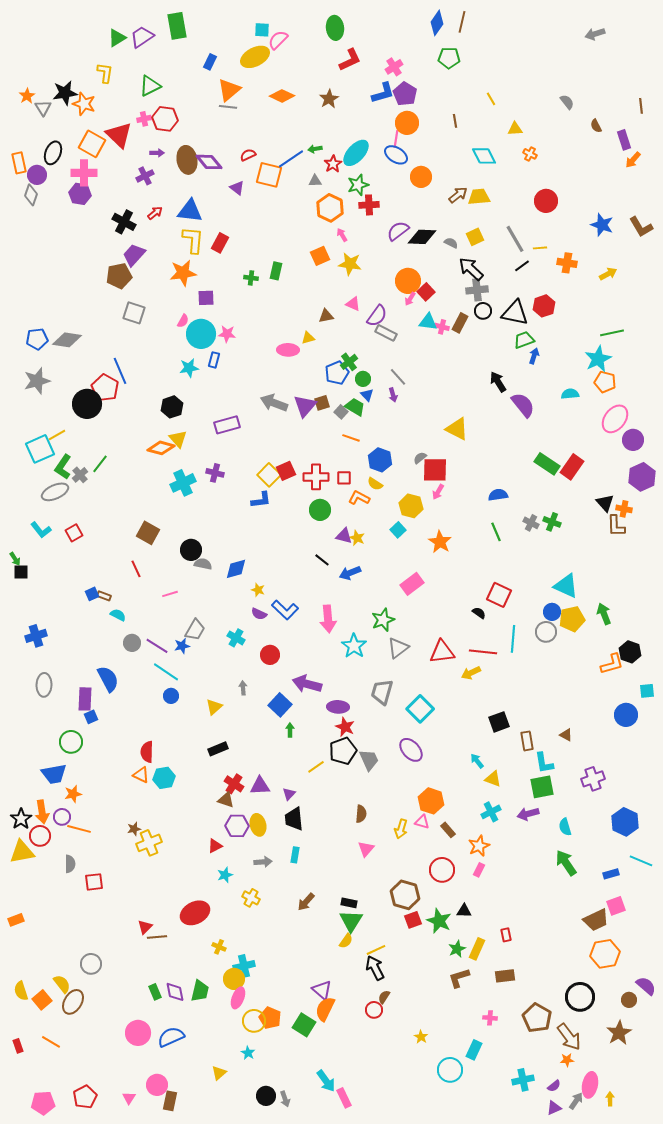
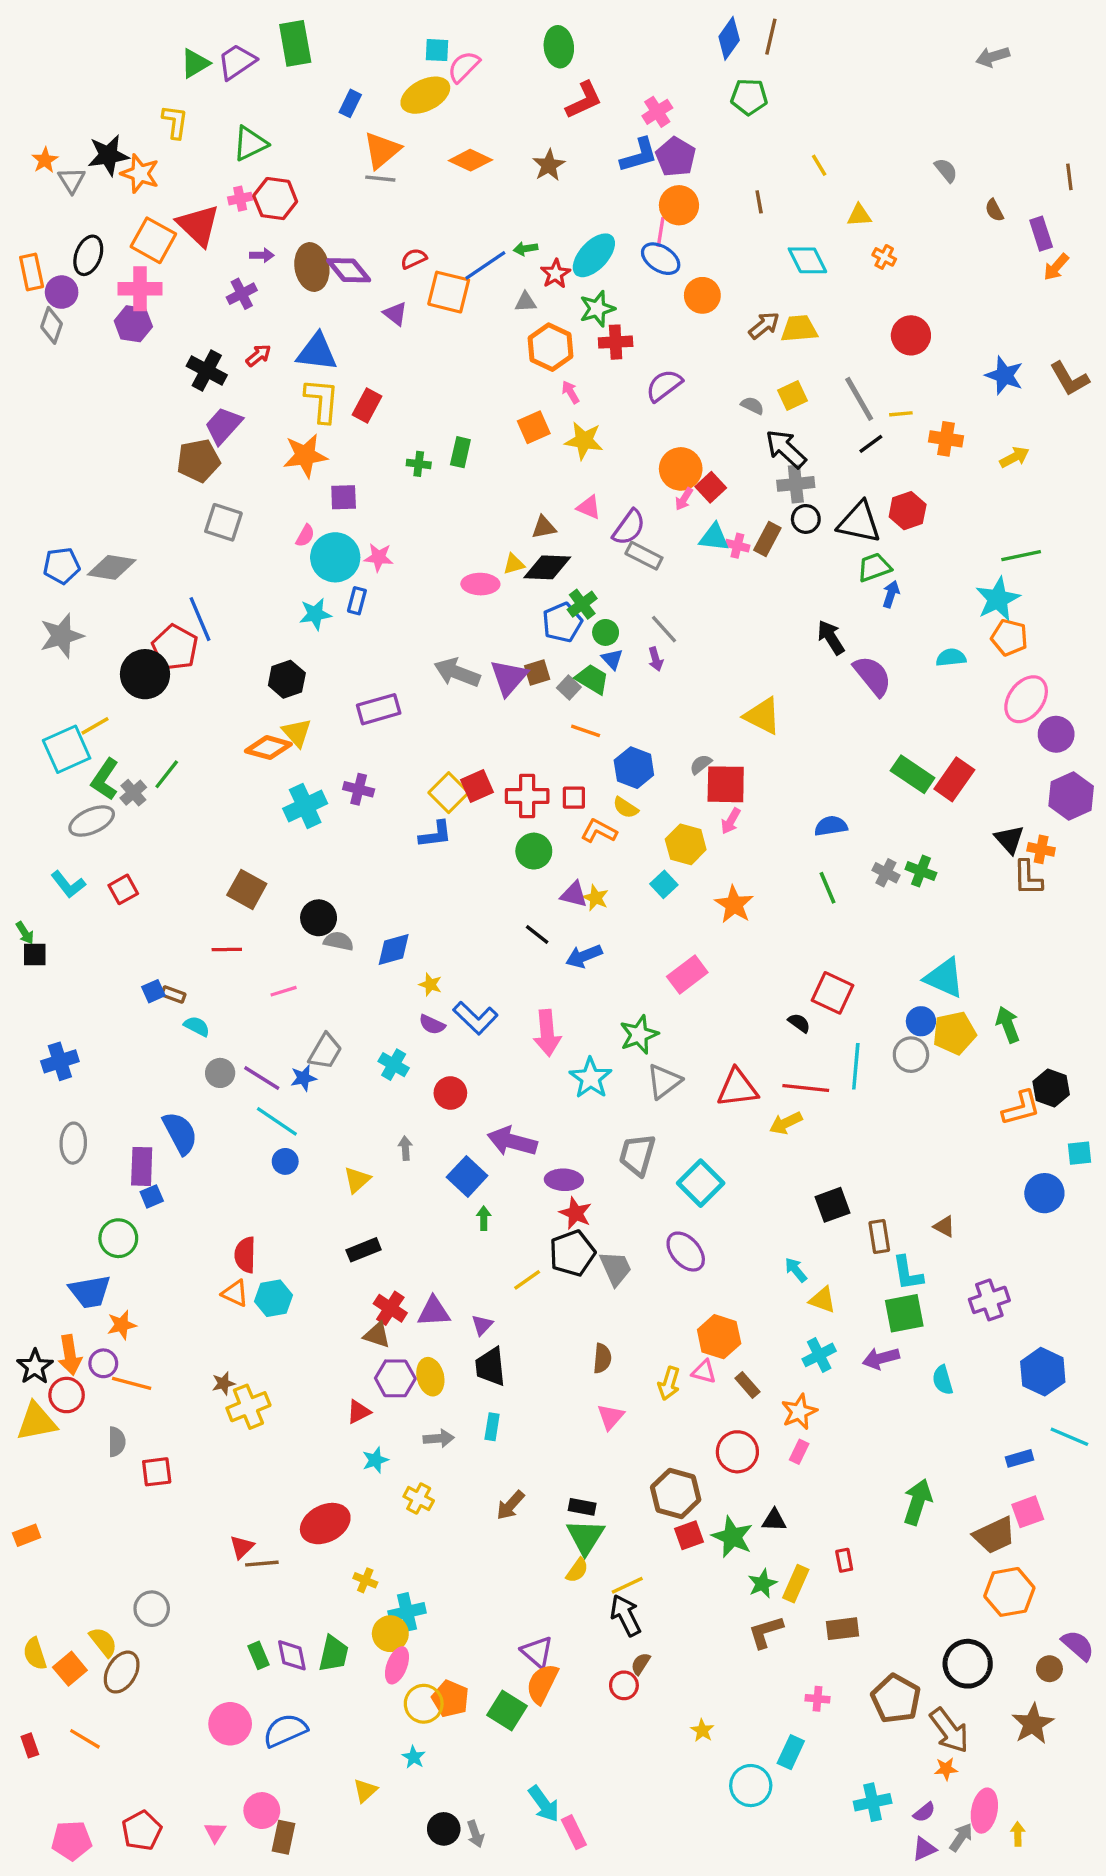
black diamond: (422, 237) -> (547, 567), moved
red line: (136, 569) -> (227, 949), turned -66
green arrow: (566, 863) -> (918, 1502), moved, turned 52

